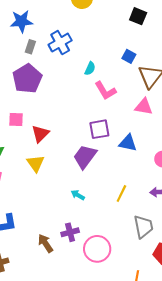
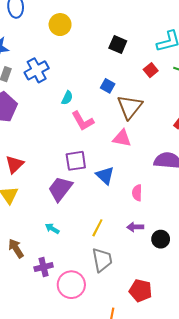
blue triangle: (128, 143) -> (105, 176), turned 30
gray trapezoid: (143, 227) -> (102, 260), moved
brown arrow: (45, 243) -> (16, 248), moved

